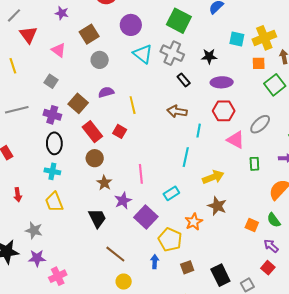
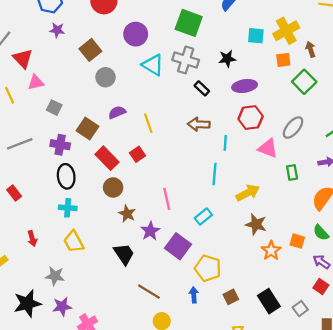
pink triangle: (59, 50) -> (36, 82), moved, turned -42
red square: (120, 131) -> (137, 154), turned 32
orange star: (194, 222) -> (271, 251), moved

